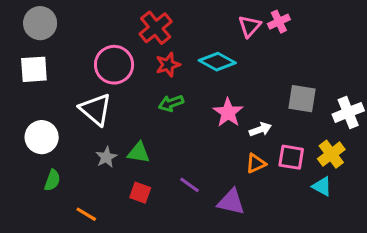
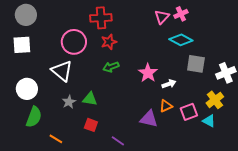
red cross: (156, 28) -> (101, 18), turned 35
cyan diamond: (217, 62) -> (181, 40), moved
pink square: (291, 157) -> (189, 112), moved, turned -30
green semicircle: (52, 180) -> (34, 117), size x1.5
purple line: (190, 185) -> (118, 141), moved
purple triangle: (231, 202) -> (149, 119), moved

